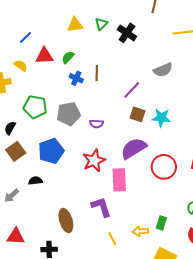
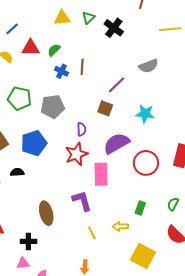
brown square: (137, 114) -> (105, 108), moved
purple semicircle: (96, 124) -> (82, 129), moved, turned -96
green rectangle: (161, 223) -> (140, 208), moved

